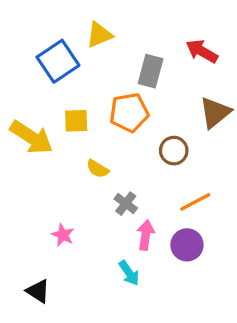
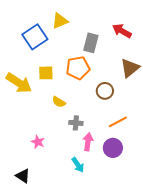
gray cross: (126, 204) -> (76, 123), turned -32

